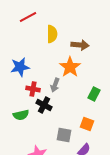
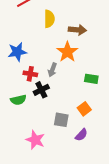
green rectangle: (94, 94) -> (91, 79), turned 72
black cross: (44, 105) -> (41, 90), turned 35
orange square: (87, 124) -> (84, 109), turned 32

